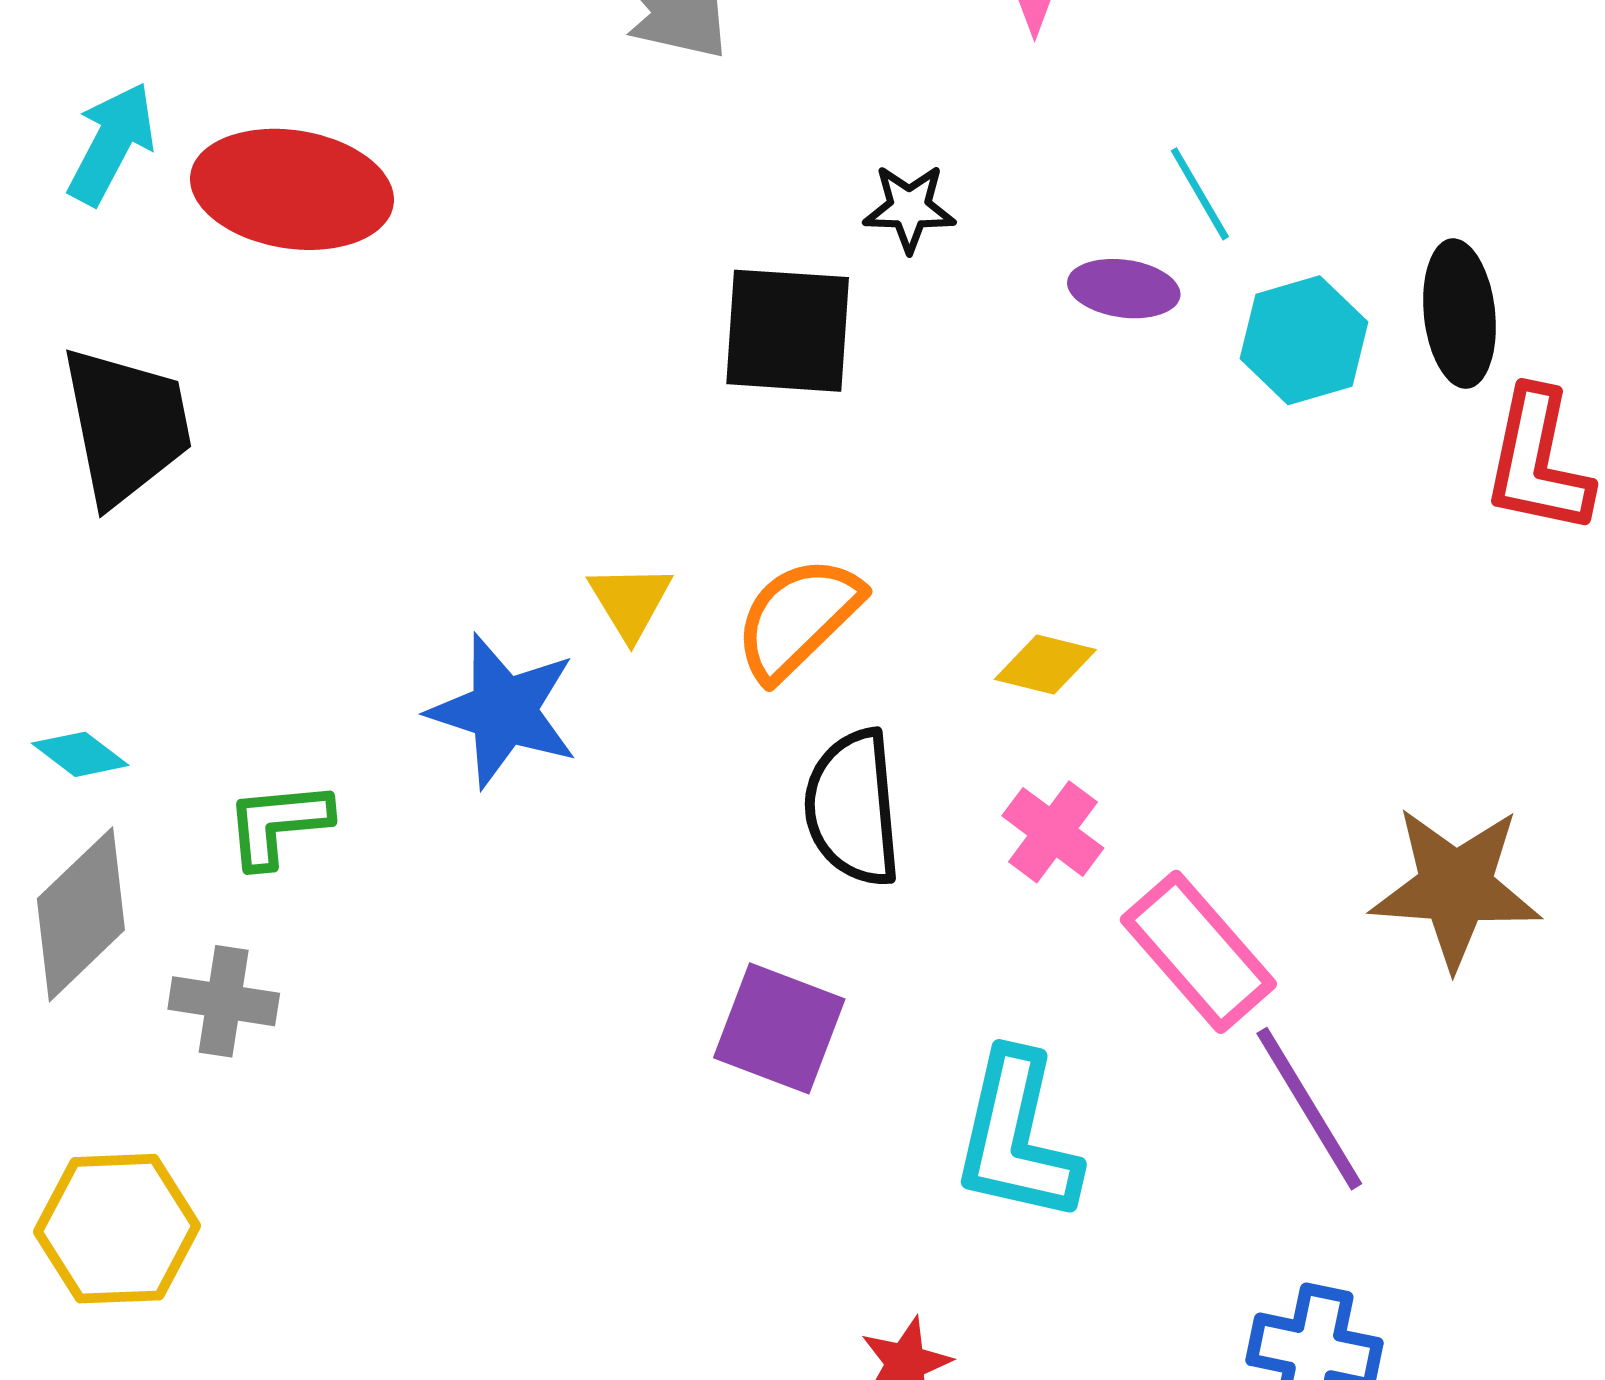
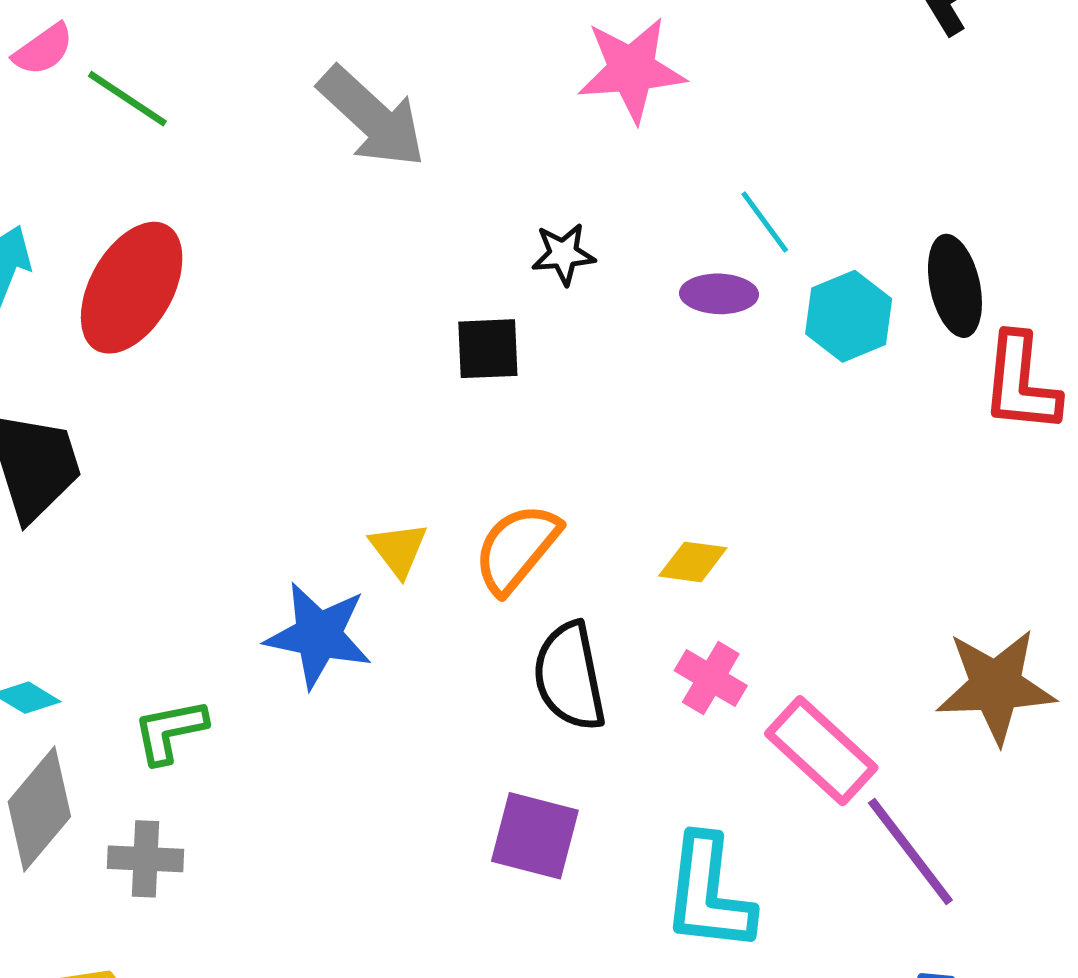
red ellipse: (292, 189) -> (132, 288), turned -63
black square: (788, 331) -> (488, 349), size x0.7

